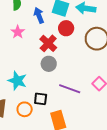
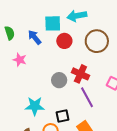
red cross: (48, 43) -> (80, 74), moved
purple line: (70, 89) -> (87, 97), turned 60

